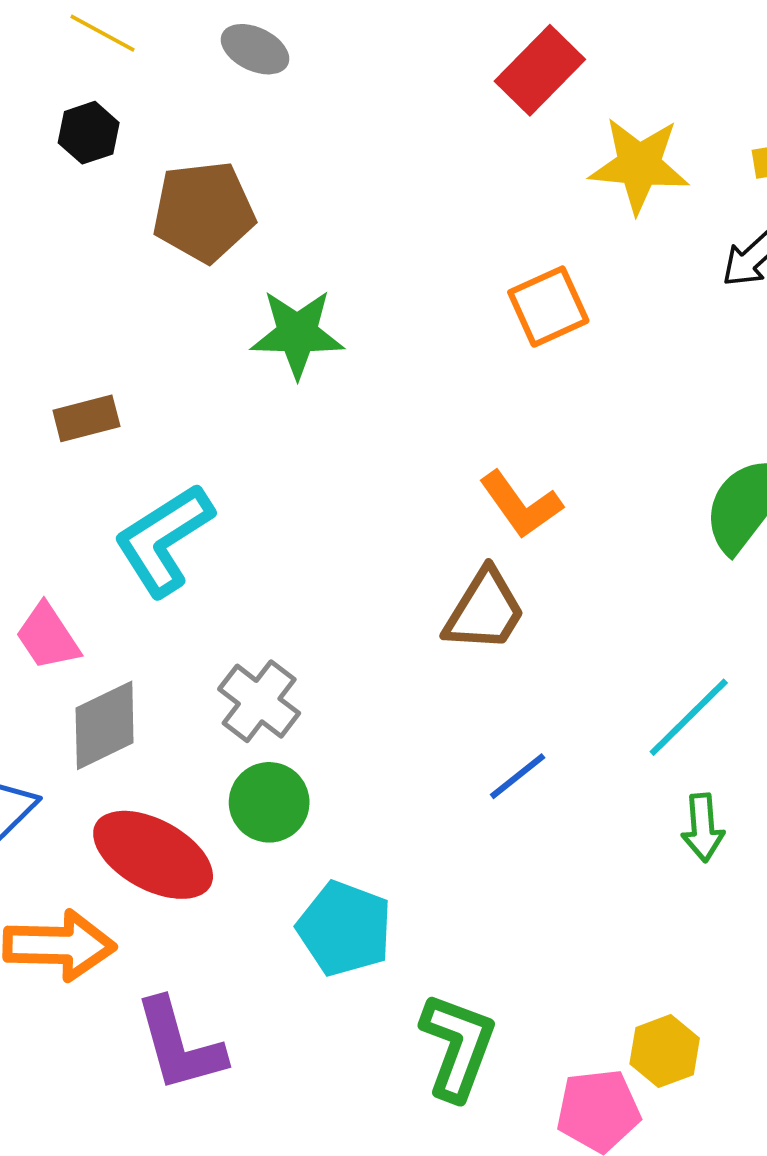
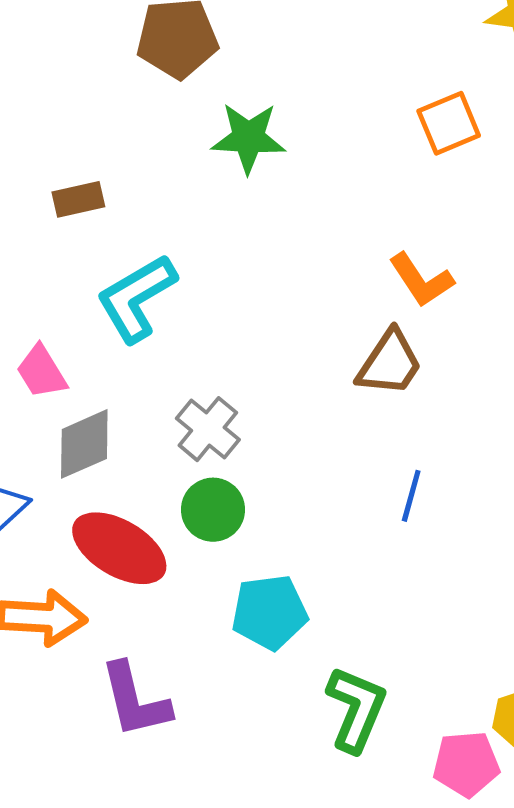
blue line: (518, 776) -> (411, 496), turned -38
cyan pentagon: (345, 929) -> (269, 612), turned -30

